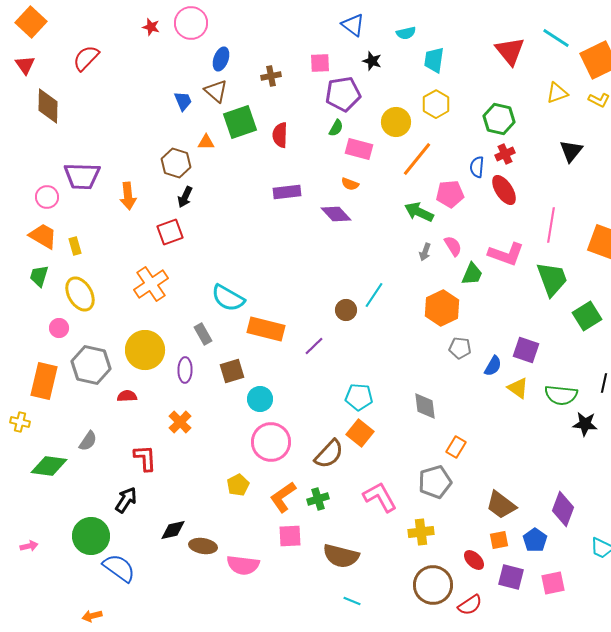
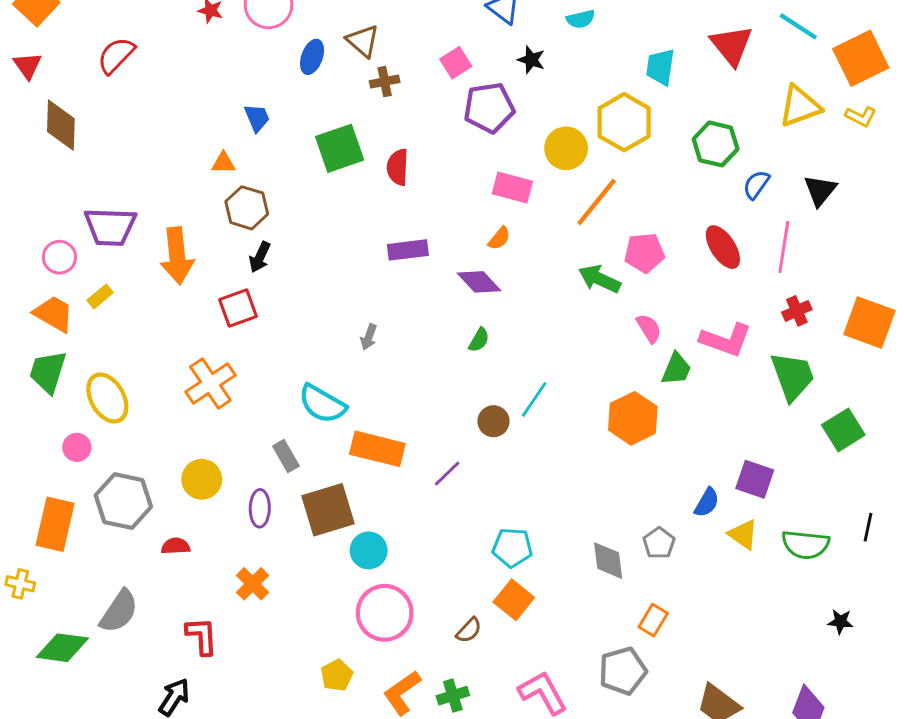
cyan trapezoid: (434, 60) -> (660, 67), moved
pink square: (320, 63) -> (456, 63), turned -30
brown triangle: (216, 91) -> (363, 41), moved
yellow triangle: (557, 93) -> (800, 106), size x1.4
yellow hexagon: (436, 104) -> (624, 122), size x1.4
green semicircle: (336, 128) -> (479, 340), moved
orange triangle: (206, 142) -> (223, 163), moved
red cross: (505, 154) -> (797, 311), moved
blue semicircle: (477, 167) -> (756, 185), moved, turned 30
orange semicircle: (350, 184) -> (499, 238), turned -72
orange arrow: (128, 196) -> (177, 256), size x1.4
pink line: (551, 225) -> (784, 247), moved
yellow rectangle: (75, 246) -> (100, 296), moved, turned 66
gray arrow: (425, 252) -> (369, 337), moved
green trapezoid: (39, 276) -> (48, 372), size x1.4
gray pentagon: (460, 348) -> (659, 543), moved, turned 30
yellow circle: (145, 350) -> (202, 479), size x0.7
brown square: (232, 371) -> (328, 510), size x1.5
black star: (585, 424) -> (840, 622), moved, size x0.7
gray semicircle: (88, 441) -> (119, 611), size x1.5
brown semicircle: (329, 454) -> (469, 630), size x0.6

